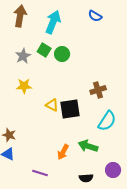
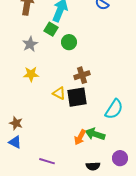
green square: (44, 50) -> (51, 29), moved
brown cross: (98, 90) -> (82, 75), moved
orange arrow: (63, 152) -> (80, 137), moved

